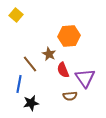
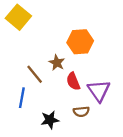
yellow square: (16, 15) -> (18, 17), size x1.5
black star: (31, 103) -> (50, 120), moved

